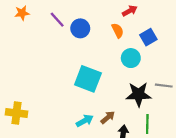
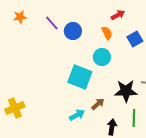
cyan circle: (131, 58) -> (102, 57), moved
yellow cross: (16, 113) -> (15, 108), turned -30
brown arrow: (108, 117) -> (98, 104), moved

